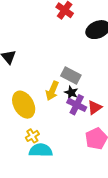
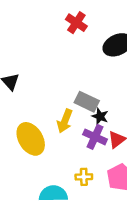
black star: (71, 93) -> (100, 116), moved
yellow cross: (32, 136) -> (84, 177), moved, turned 32

